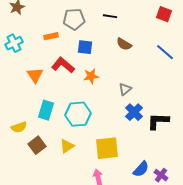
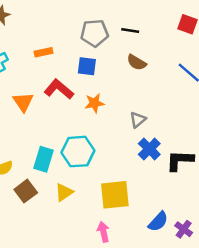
black line: (110, 16) -> (130, 31), moved
gray pentagon: (74, 19) -> (94, 33), moved
cyan rectangle: (46, 110) -> (44, 159), moved

